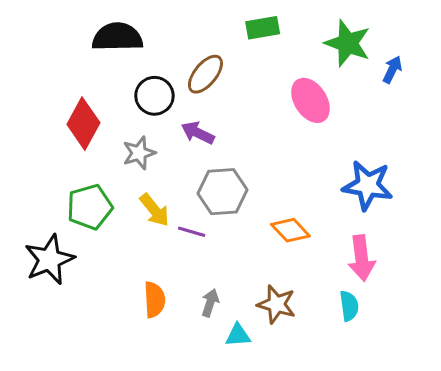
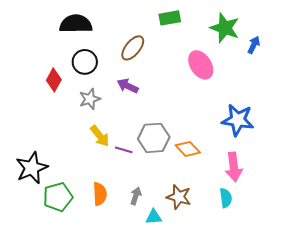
black circle: (154, 96) -> (85, 62), moved
red diamond: (83, 124) -> (54, 80), size x0.7
gray hexagon: (222, 192) -> (154, 138), moved
green pentagon: (90, 207) -> (58, 197), moved

